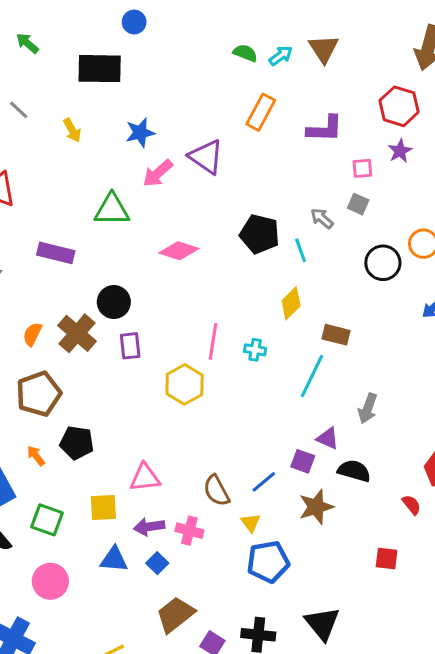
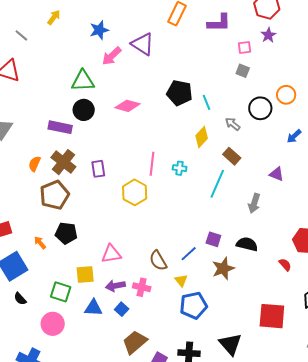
gray line: (19, 110) -> (21, 35), moved
yellow arrow: (72, 130) -> (54, 17), moved, turned -112
gray arrow: (322, 218) -> (233, 124), moved
purple rectangle: (56, 253) -> (60, 127), moved
black circle: (114, 302) -> (84, 110), moved
brown rectangle: (336, 335) -> (232, 156), turned 30
brown pentagon: (39, 394) -> (55, 195), moved
purple triangle: (328, 438) -> (277, 174), moved
green square: (47, 520) -> (61, 292), moved
red square: (387, 558) -> (272, 316), moved, size x1.8

